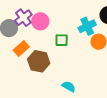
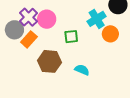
orange rectangle: (21, 49) -> (29, 39), moved
cyan semicircle: (69, 87) -> (82, 70), moved

